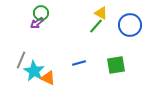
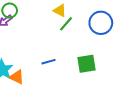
yellow triangle: (101, 13) -> (60, 11), moved

